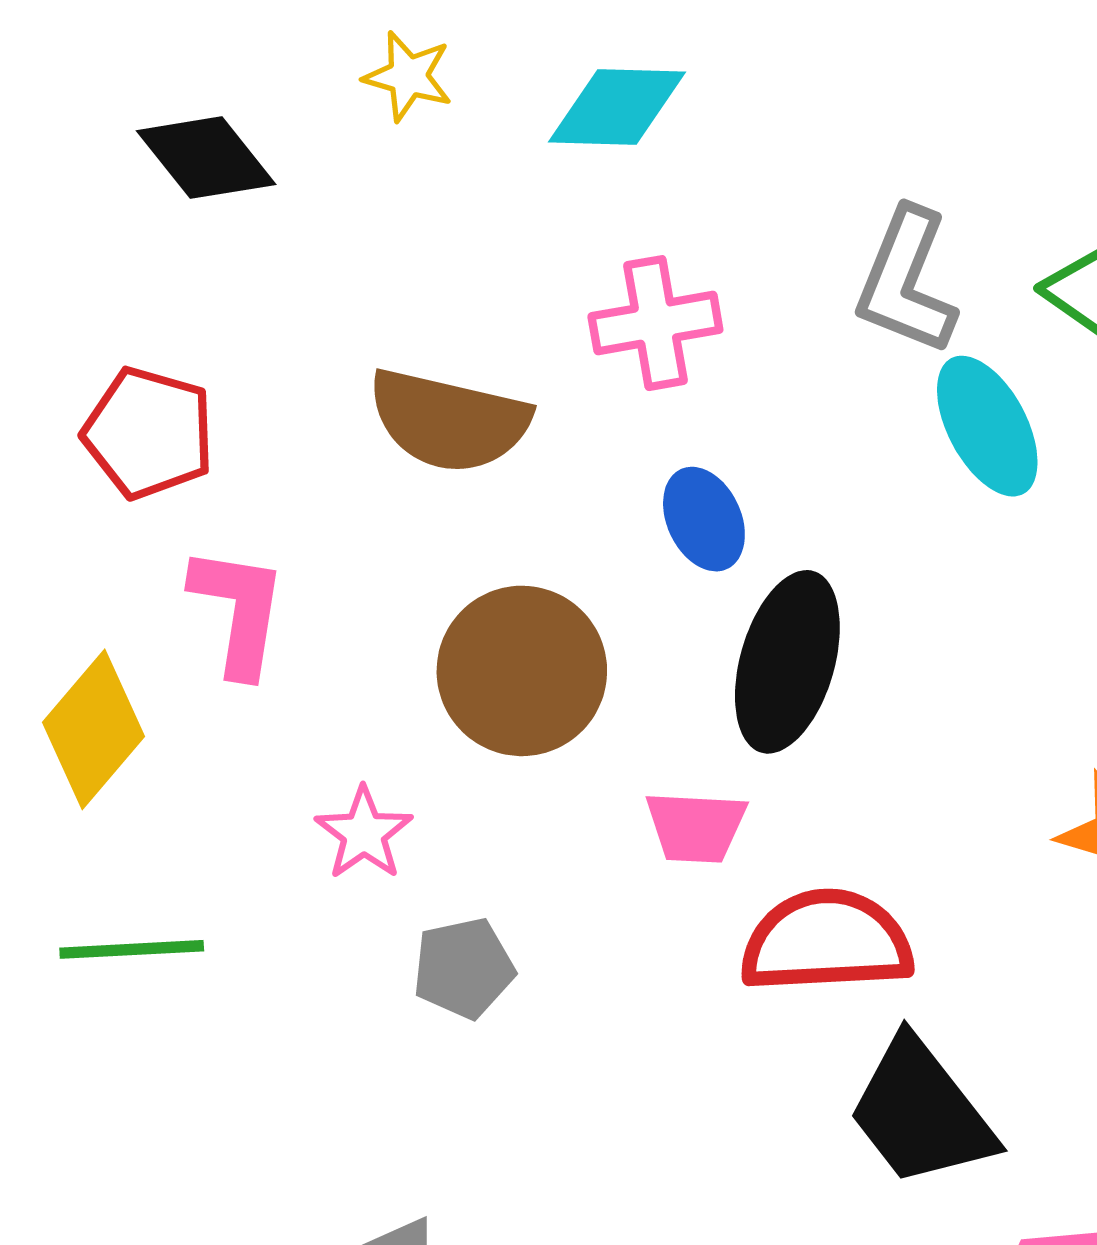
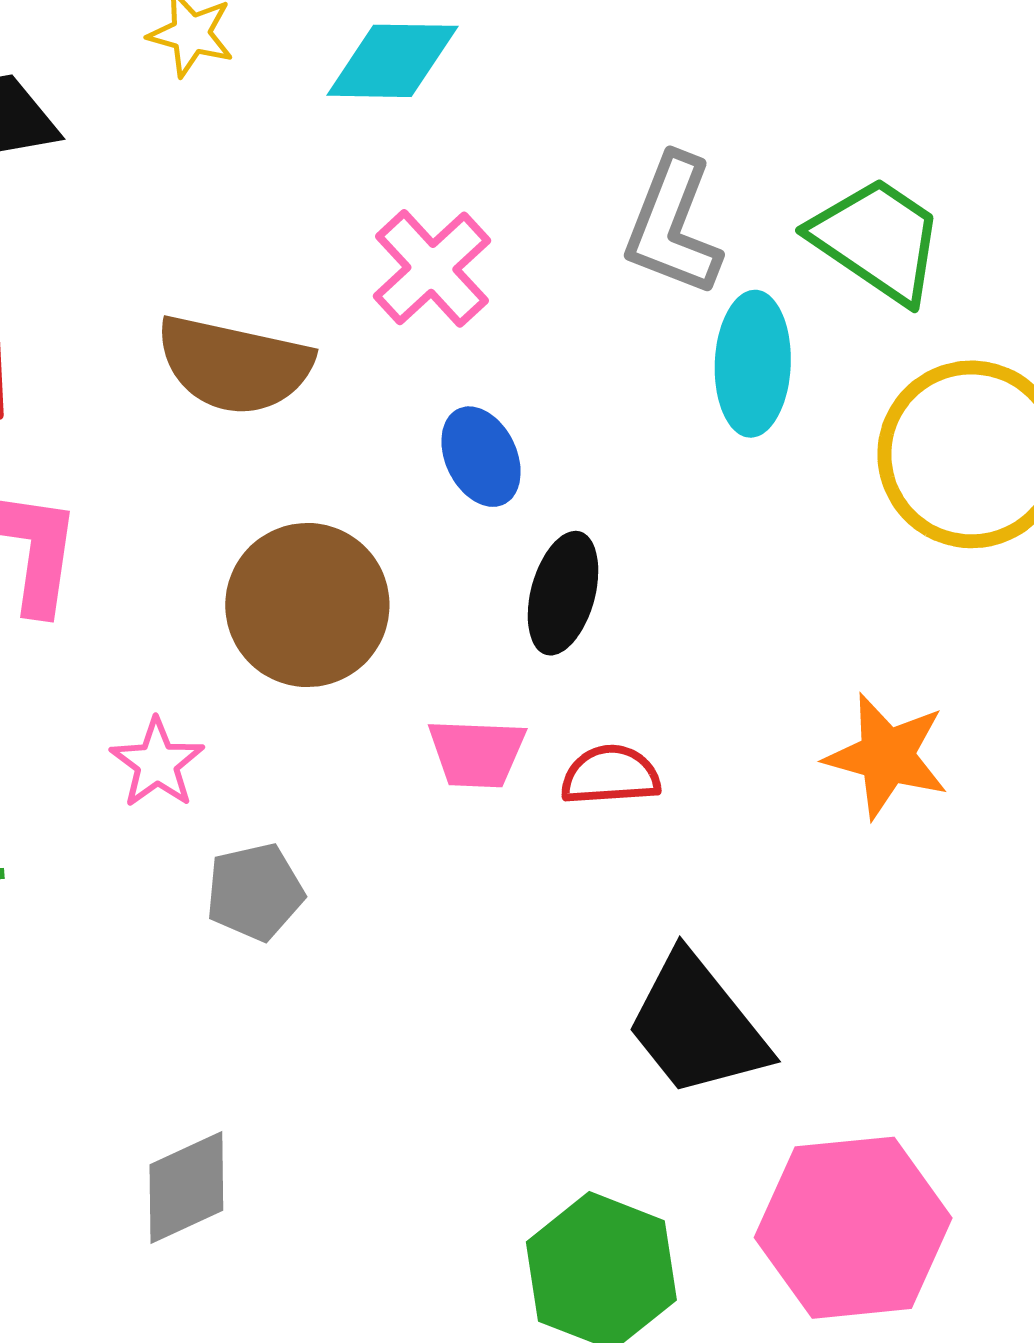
pink cross: (655, 323) -> (432, 268), turned -32
cyan ellipse: (987, 426) -> (753, 364), turned 31
black ellipse: (787, 662) -> (563, 593), size x0.7
red semicircle: (826, 941) -> (610, 775), moved, size x0.6

